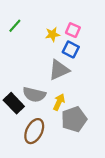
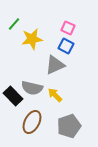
yellow star: (52, 34) -> (32, 39), moved, size x1.5
yellow arrow: (59, 102) -> (55, 95), turned -70
gray pentagon: (74, 119) -> (69, 126), moved

